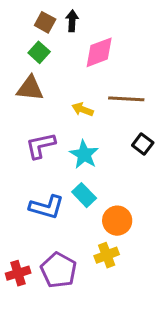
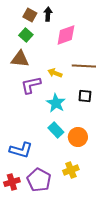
black square: (143, 144) -> (85, 96), moved, turned -32
purple L-shape: (41, 145) -> (31, 85), moved
blue L-shape: (47, 207) -> (21, 150), moved
orange circle: (117, 221) -> (78, 137), moved

